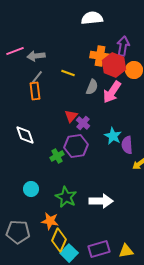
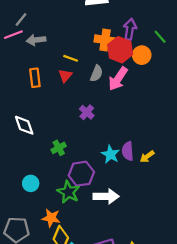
gray line: (37, 77) -> (21, 19), moved
red triangle: (71, 116) -> (65, 76), moved
cyan star: (113, 136) -> (110, 154), moved
purple semicircle: (127, 145) -> (128, 151), moved
purple hexagon: (76, 146) -> (81, 174), moved

